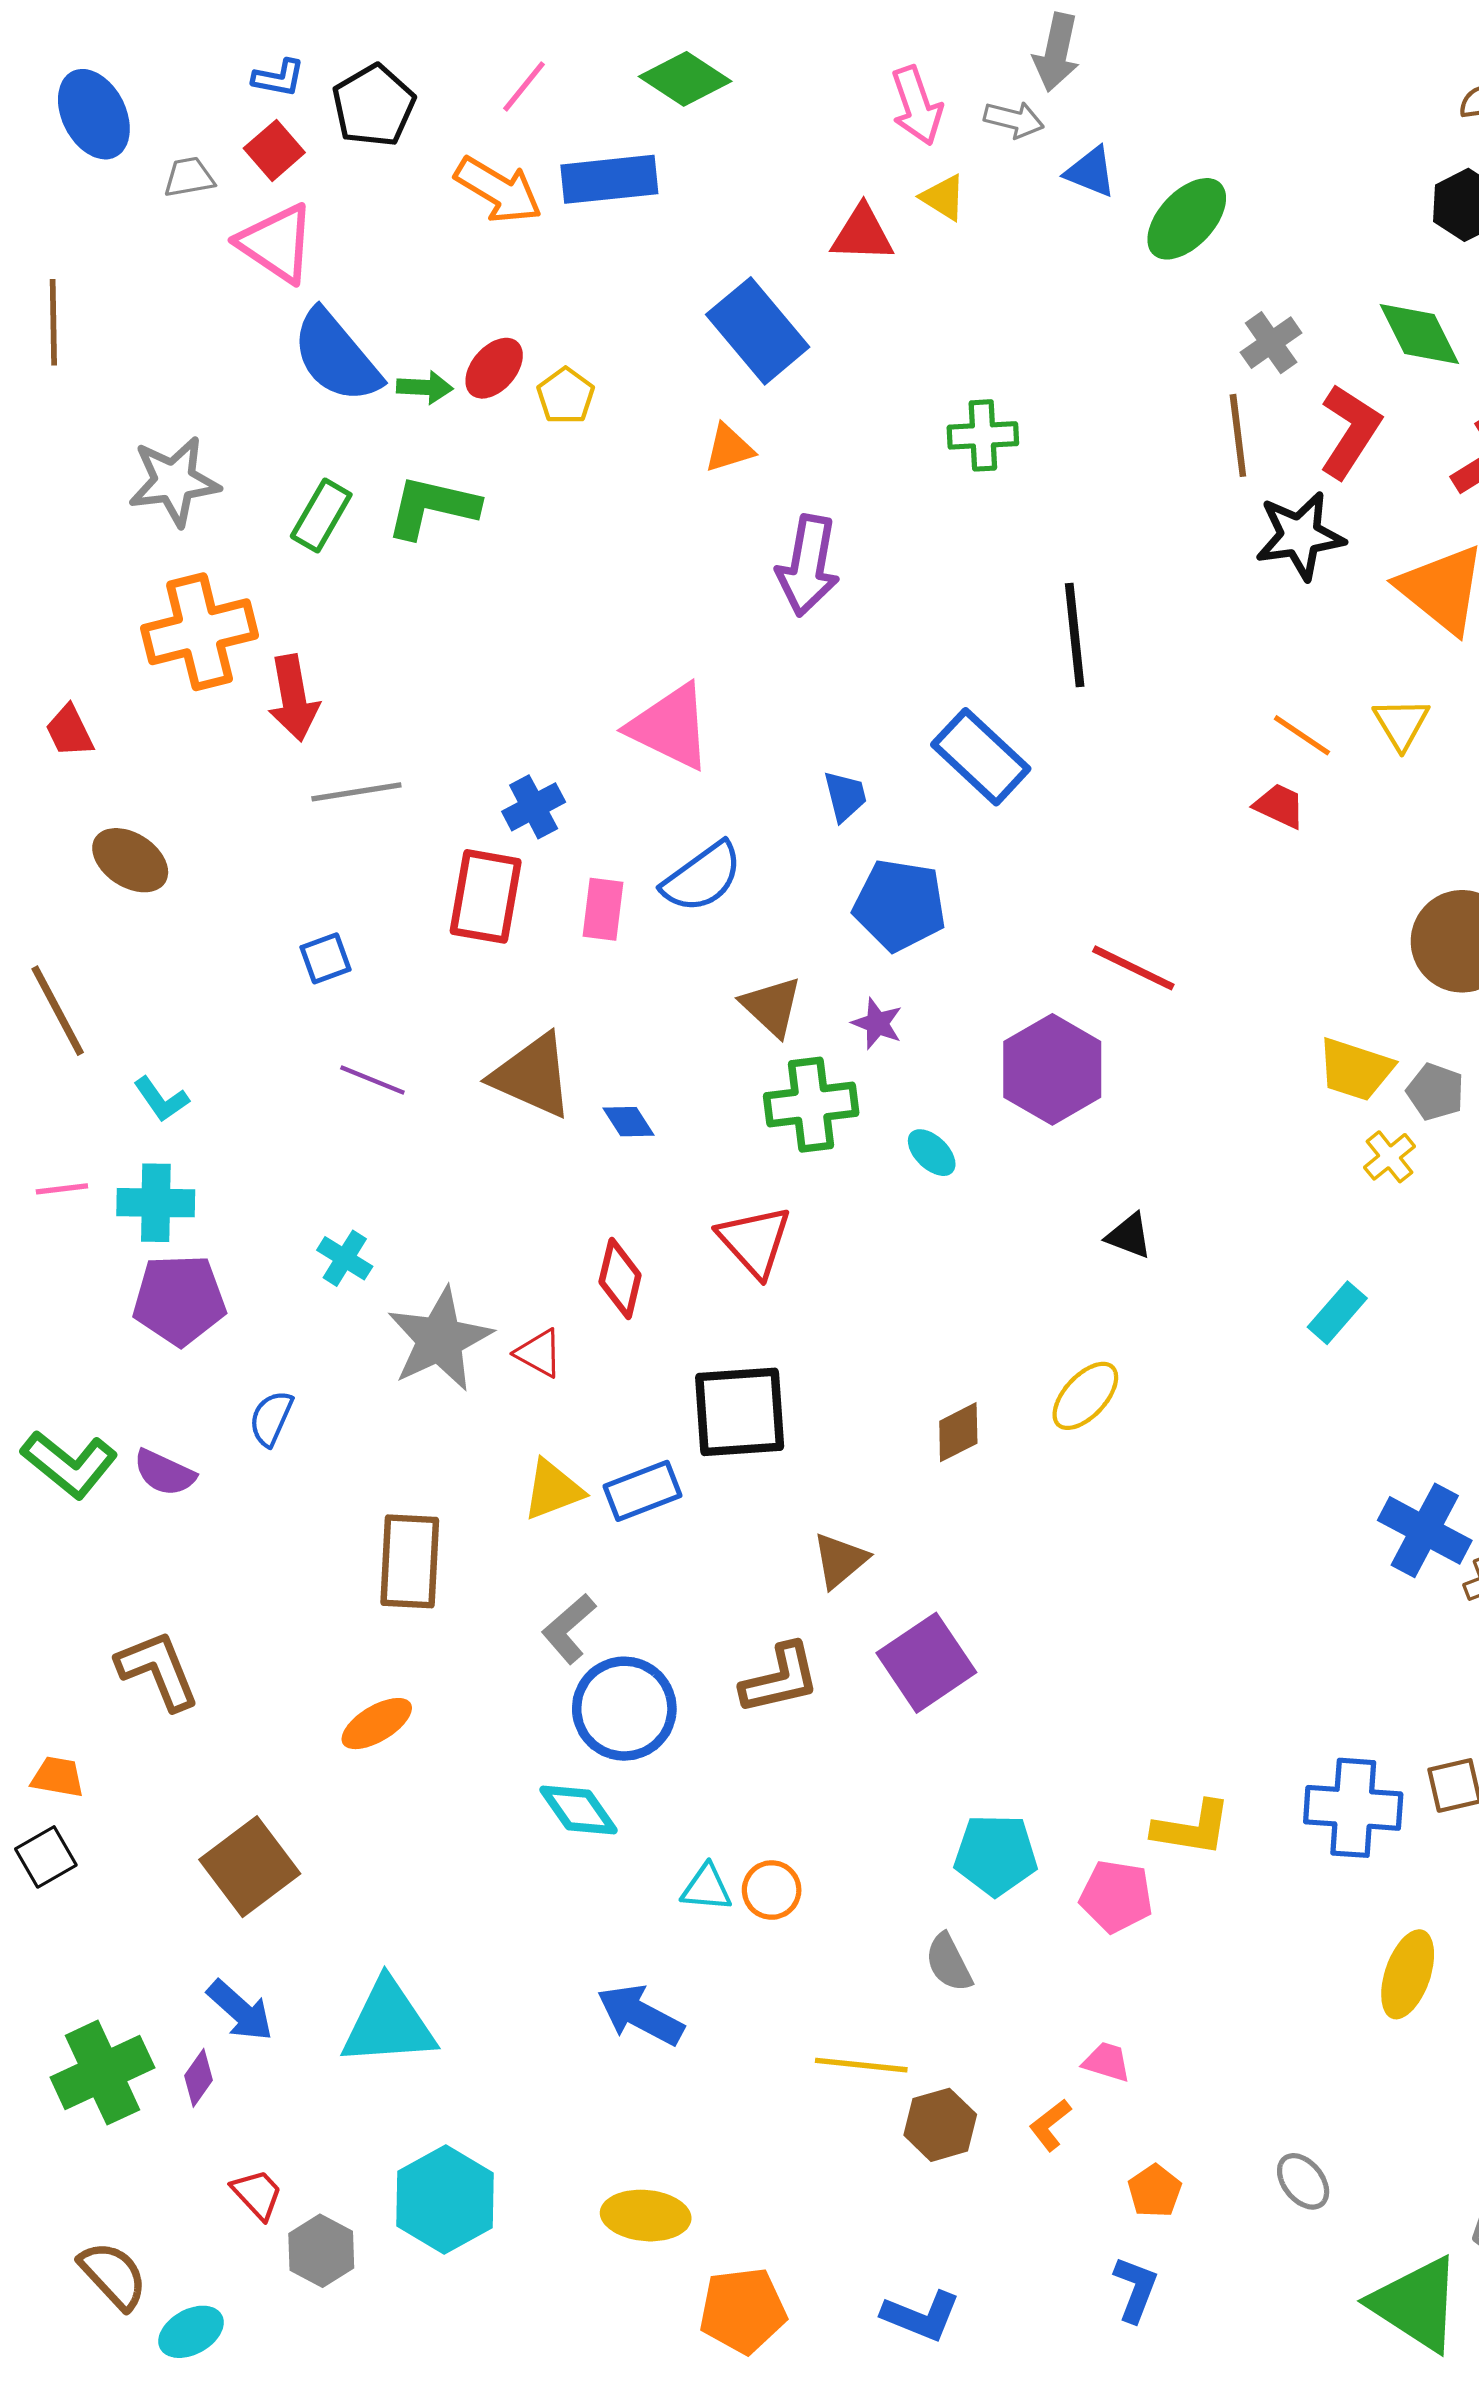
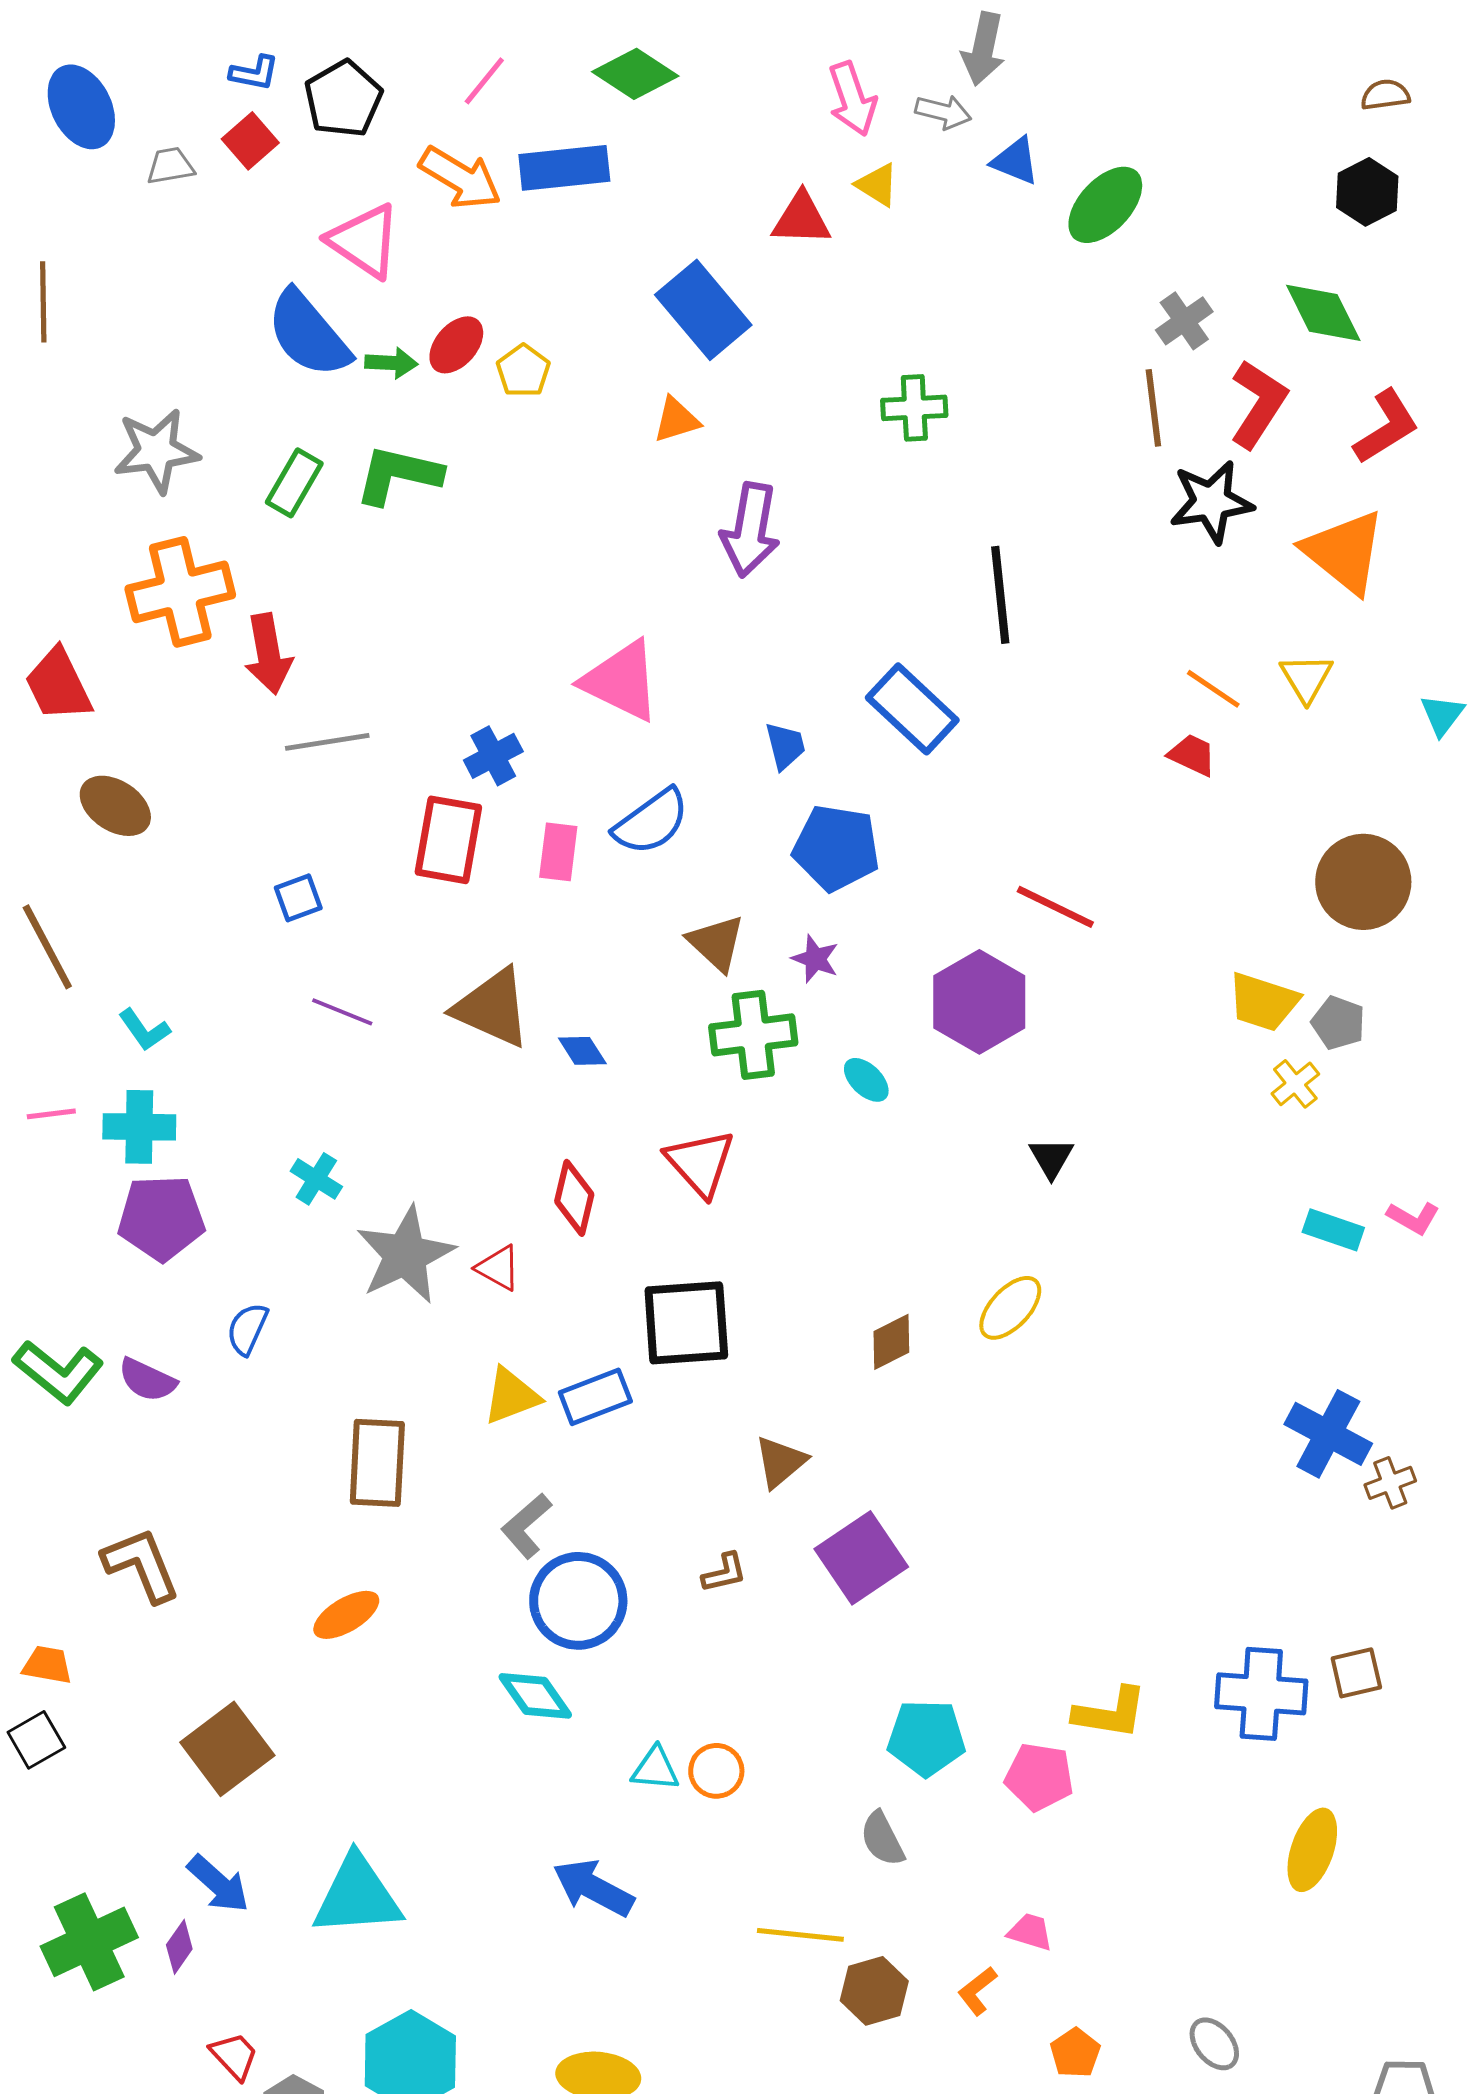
pink triangle: (276, 243) -> (364, 241), moved
red trapezoid: (69, 731) -> (58, 685), size x1.5
black triangle: (1129, 1236) -> (1051, 1158), turned 39
cyan rectangle: (1337, 1313) -> (1333, 1230), moved, turned 68
brown L-shape: (780, 1679) -> (724, 1573), size x0.6

